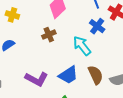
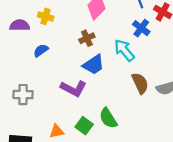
blue trapezoid: (68, 75) -> (94, 65), moved

